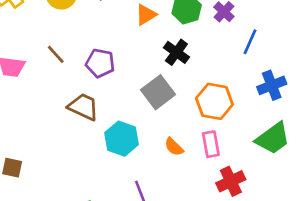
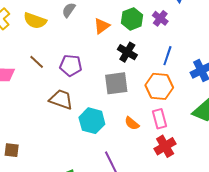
blue line: (250, 42) -> (167, 56), moved
gray square: (158, 92) -> (116, 83), turned 35
red cross: (231, 181) -> (165, 146), moved

